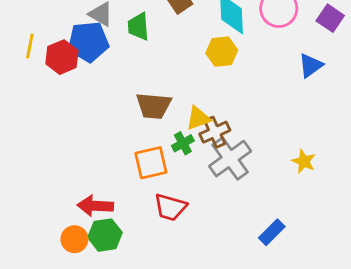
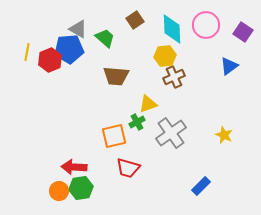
green trapezoid: (138, 27) -> (105, 38), turned 135
brown trapezoid: (154, 106) -> (116, 76), moved
brown cross: (215, 132) -> (174, 77), moved

